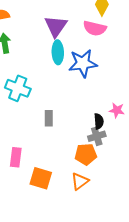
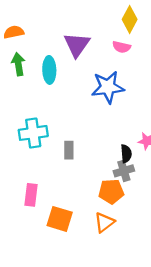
pink semicircle: (95, 28) -> (122, 47), size x0.7
cyan ellipse: (58, 52) -> (49, 70), moved
cyan cross: (18, 88) -> (33, 133), moved, turned -30

